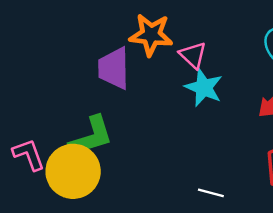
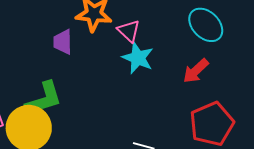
purple trapezoid: (114, 68) -> (63, 42), size x0.7

